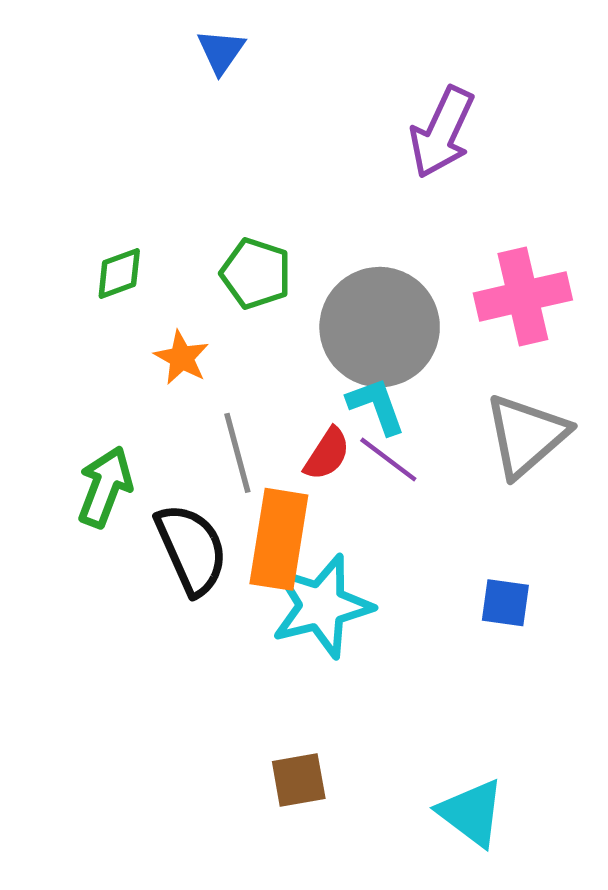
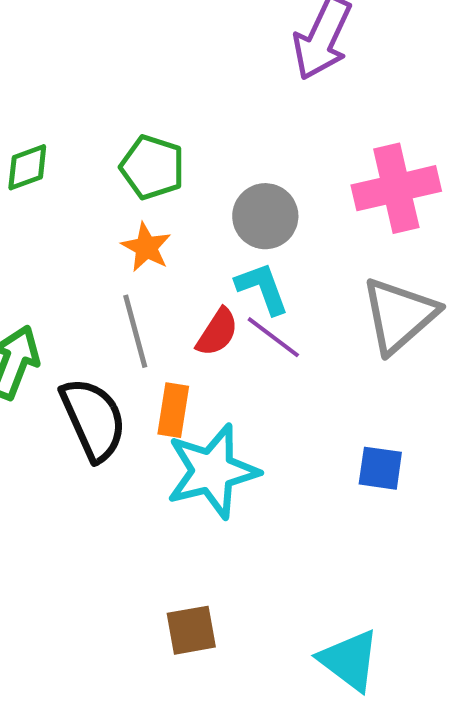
gray circle: (380, 327) -> (265, 216), size x0.6
orange star: (182, 358) -> (146, 247), moved
orange rectangle: (279, 539) -> (173, 410), size x0.6

